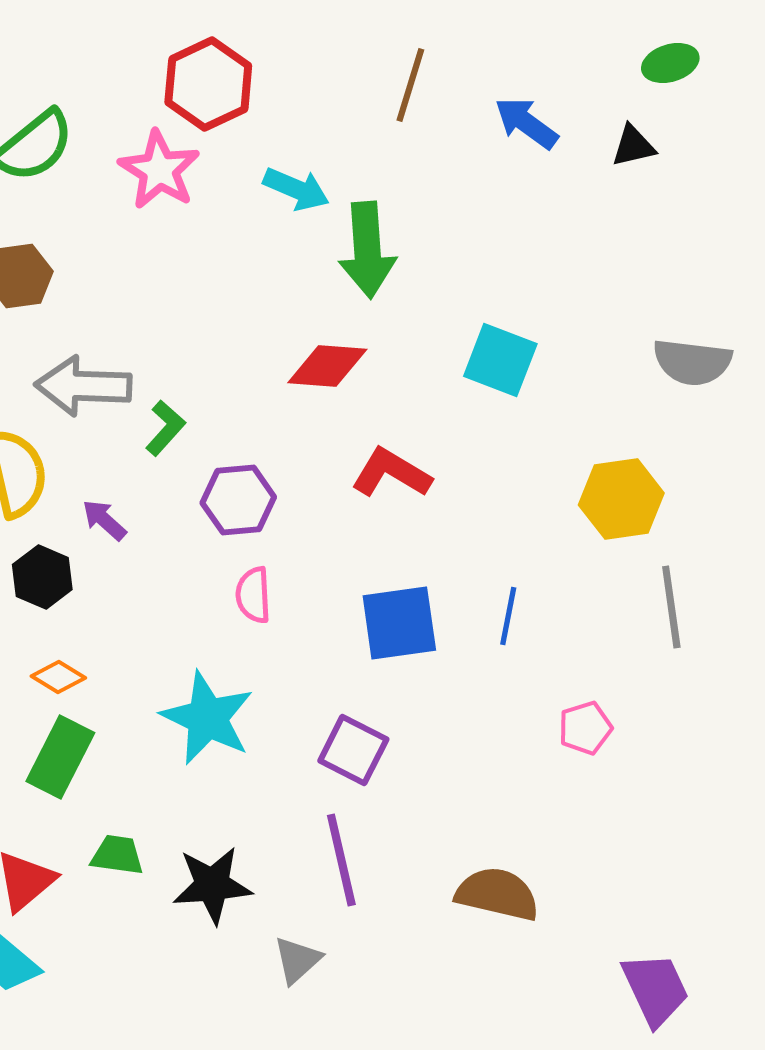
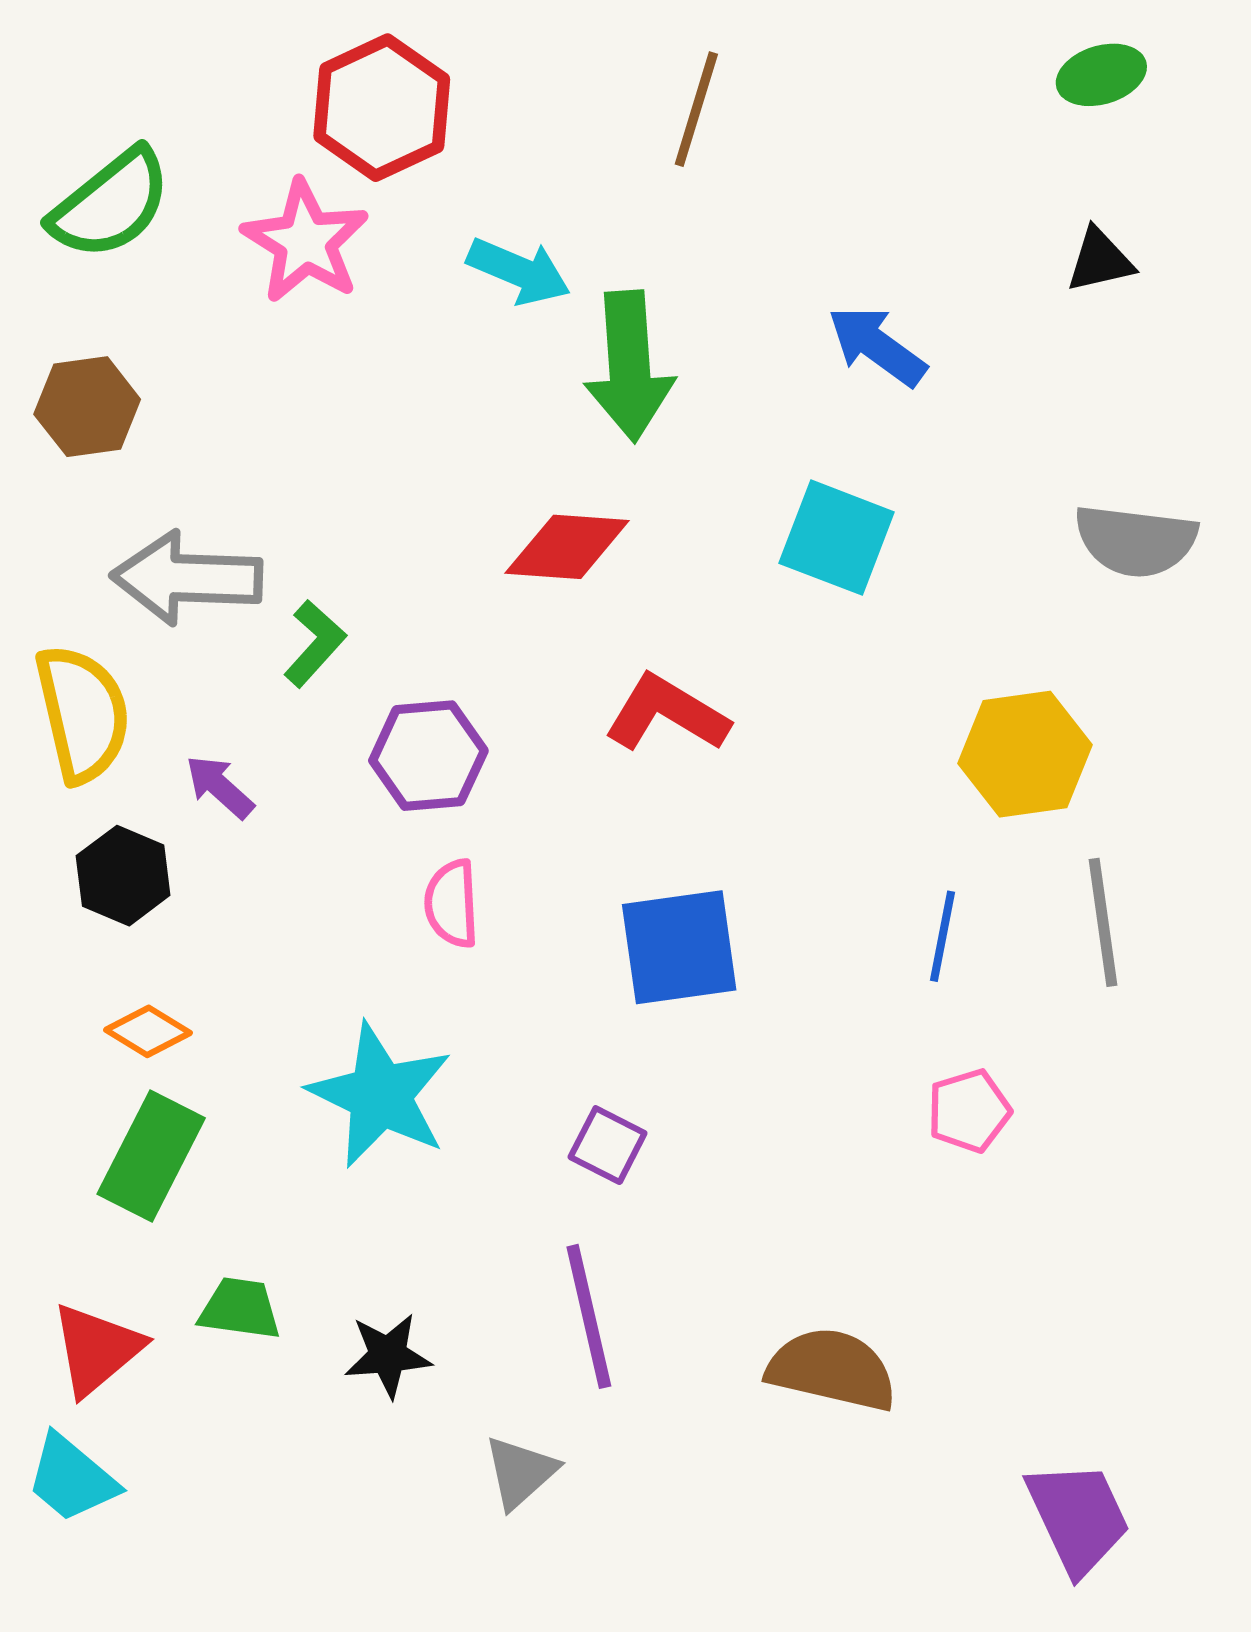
blue arrow: (526, 123) -> (877, 346), moved
black triangle: (633, 146) -> (1100, 260), moved
blue line: (508, 616) -> (942, 936), moved
purple square: (353, 750) -> (608, 1145), size x0.7
black star: (212, 885) -> (388, 1355), size x0.7

